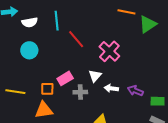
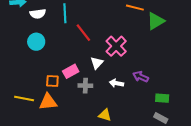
white triangle: (95, 76) -> (97, 63), moved
purple arrow: (135, 91) -> (141, 77), moved
yellow line: (15, 92) -> (24, 98), moved

